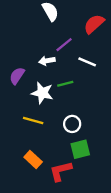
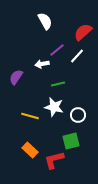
white line: (87, 62) -> (77, 56), moved, turned -70
white star: (42, 93) -> (54, 107), moved
white circle: (72, 124) -> (78, 115), moved

